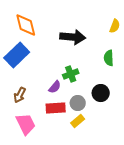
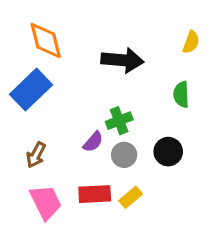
gray circle: (78, 103) -> (124, 155), moved
red rectangle: (56, 108) -> (95, 194), moved

